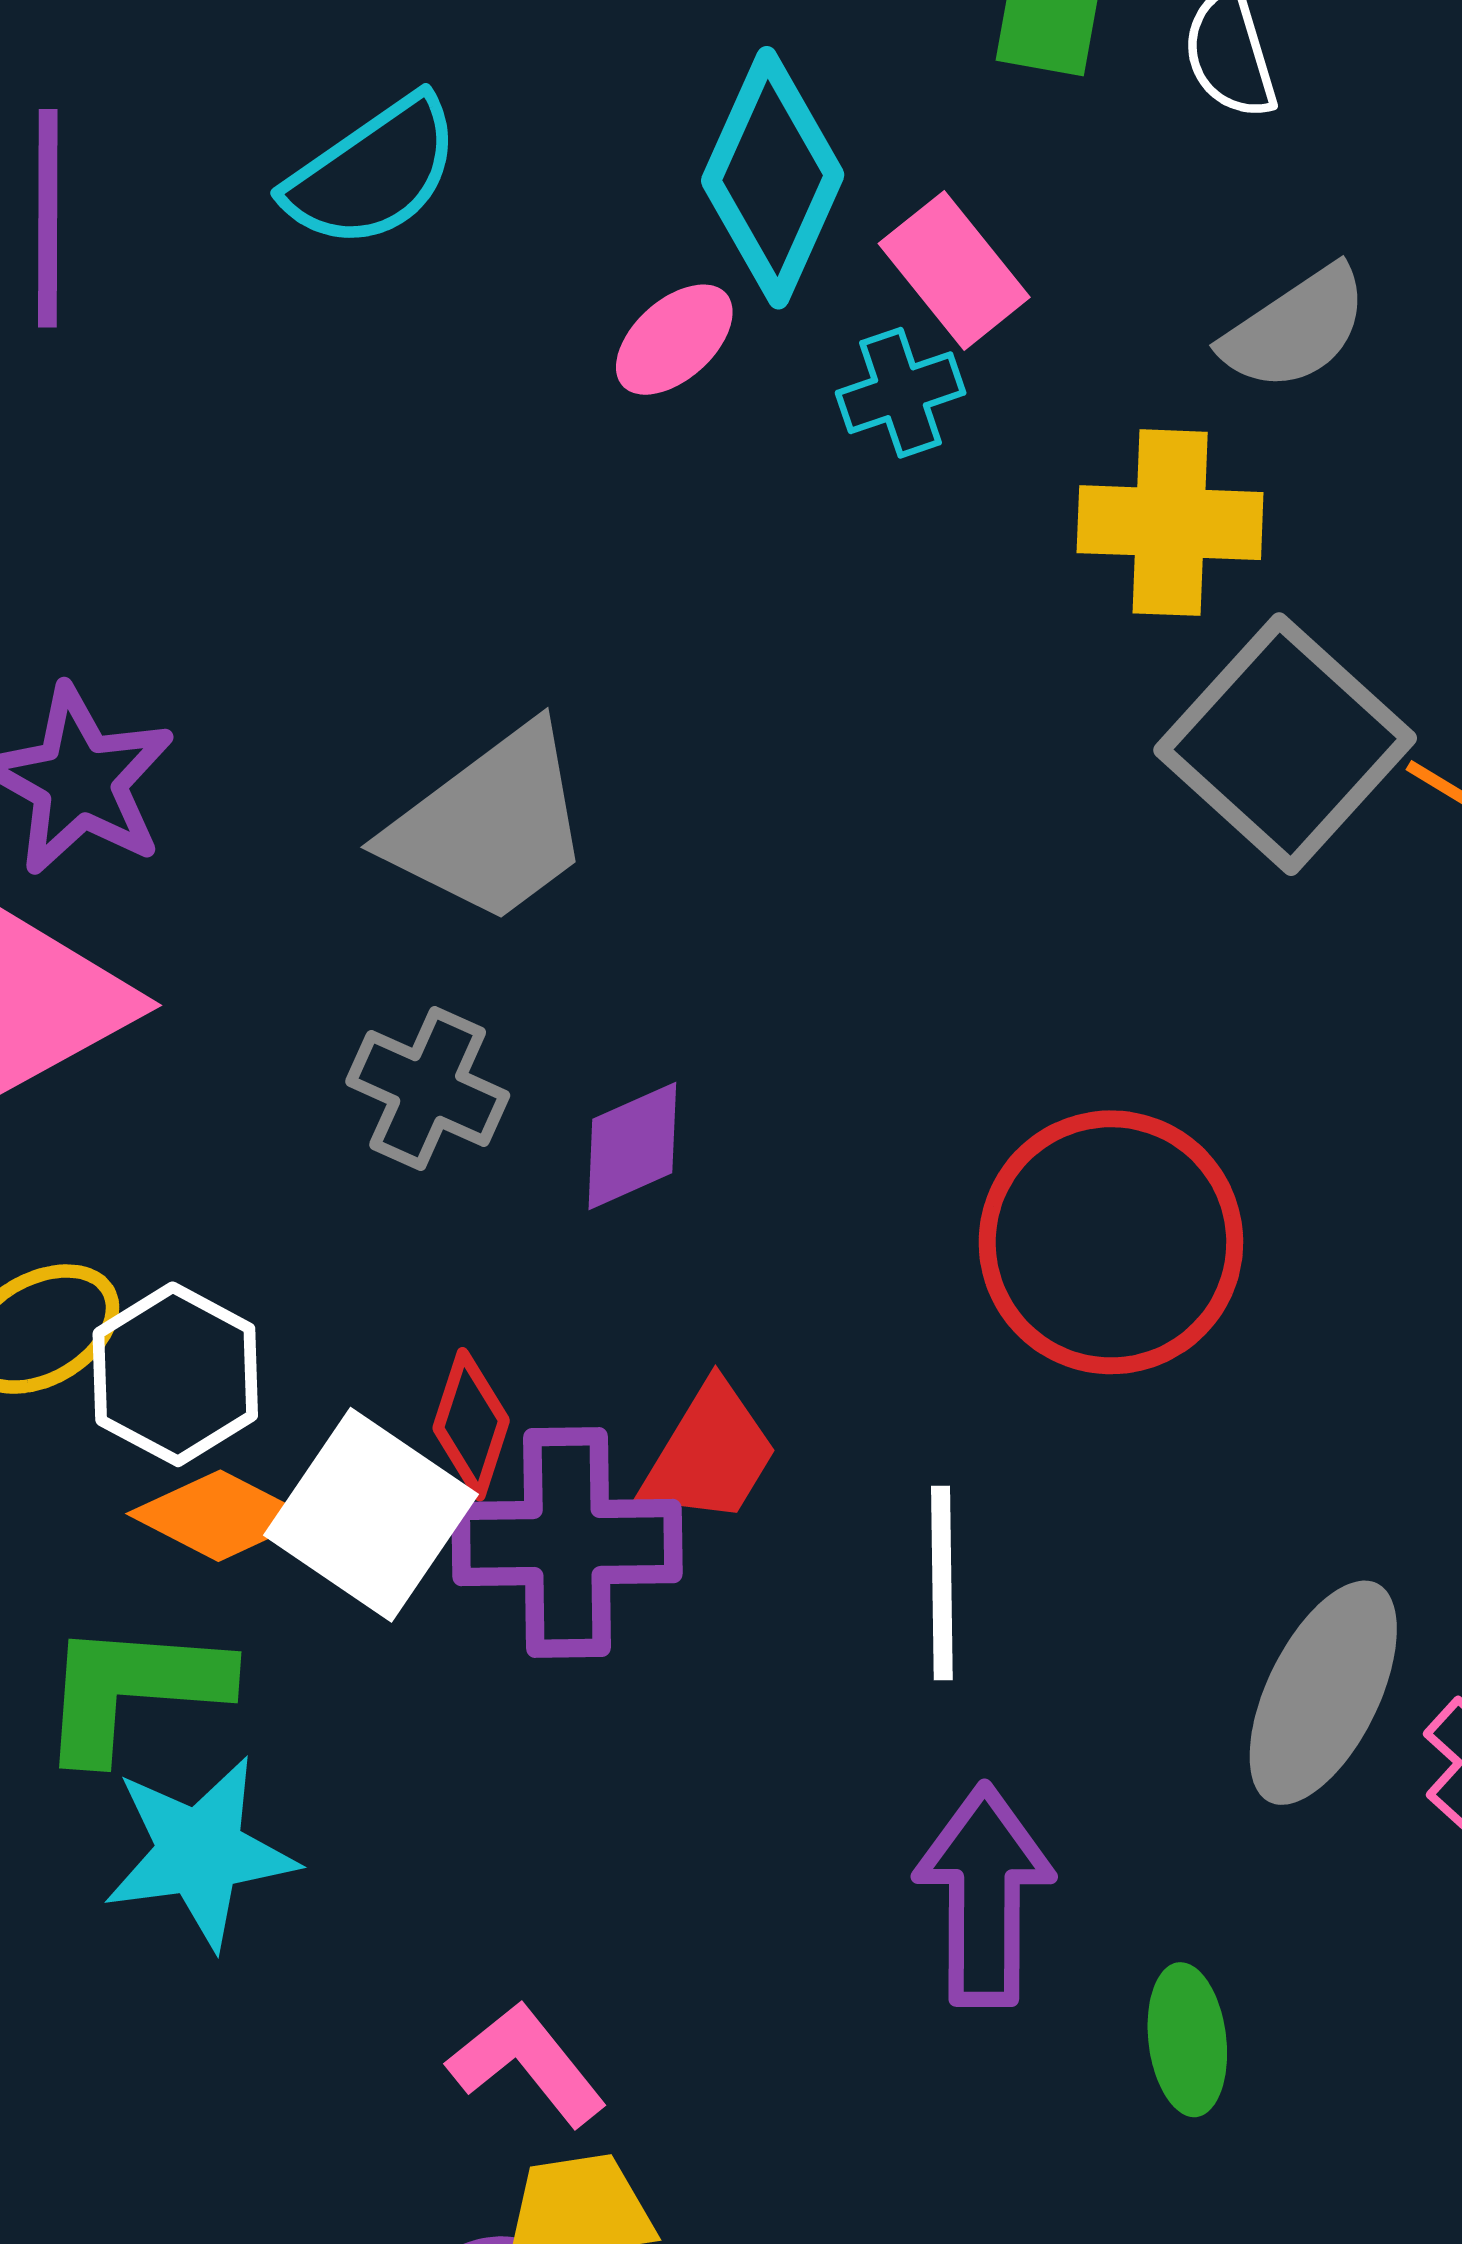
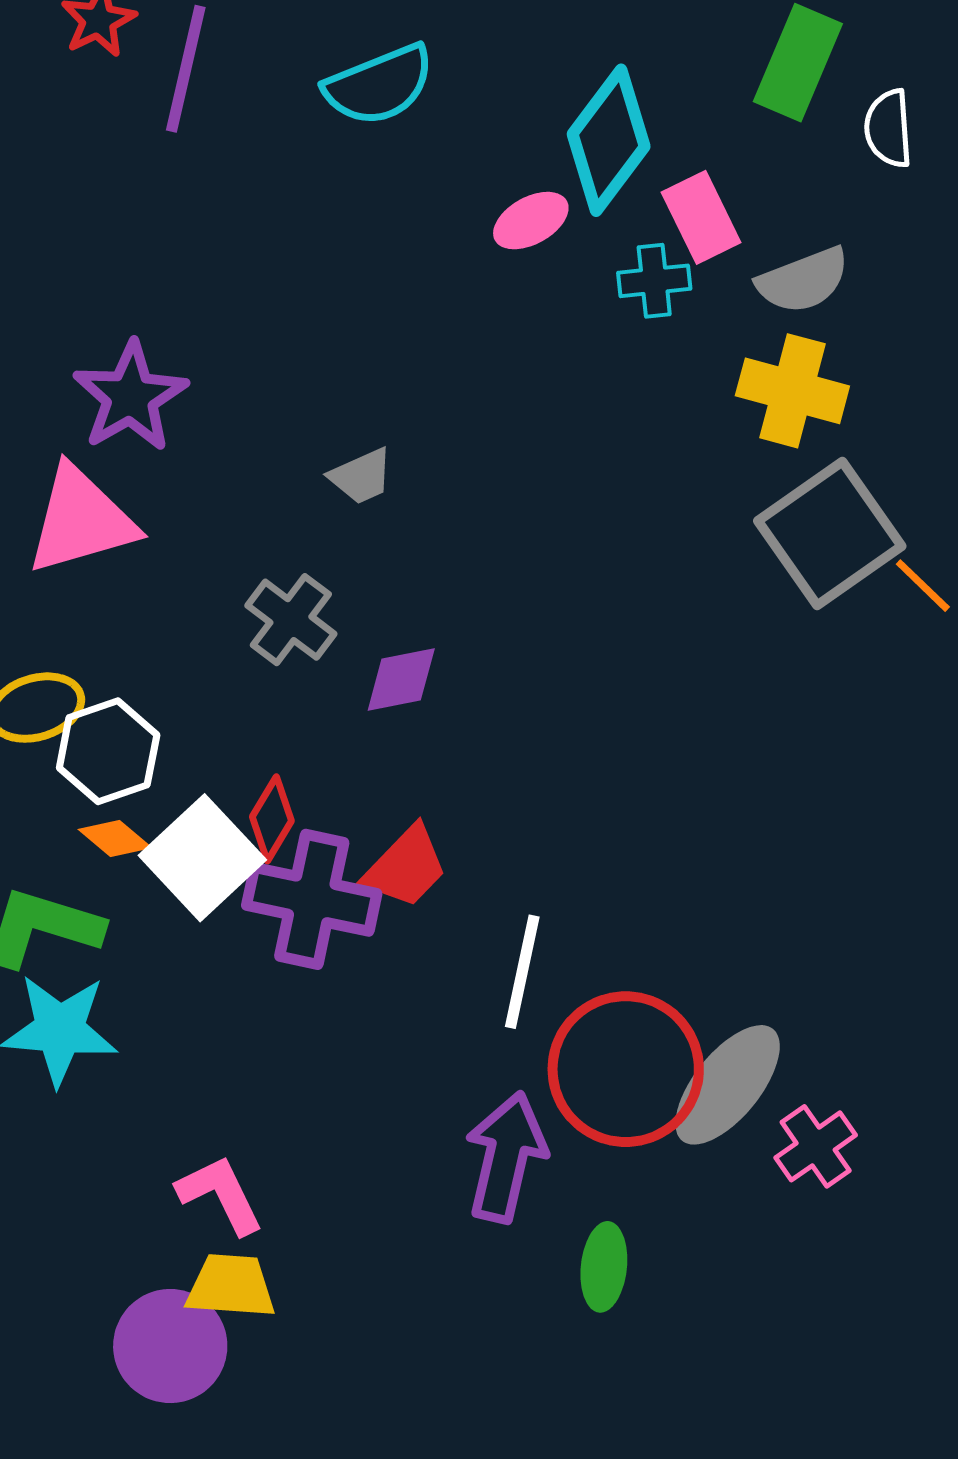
gray semicircle: (1295, 329) -> (803, 280), moved
gray trapezoid: (490, 825) -> (361, 476), size x0.5
red circle: (1111, 1242) -> (626, 1069), moved
orange diamond: (219, 1516) -> (115, 838), size x0.7

